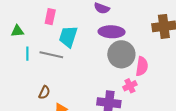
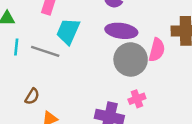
pink semicircle: (142, 66) -> (157, 50), moved

